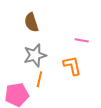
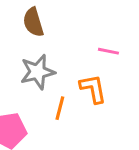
orange line: (39, 79) -> (60, 108), moved

